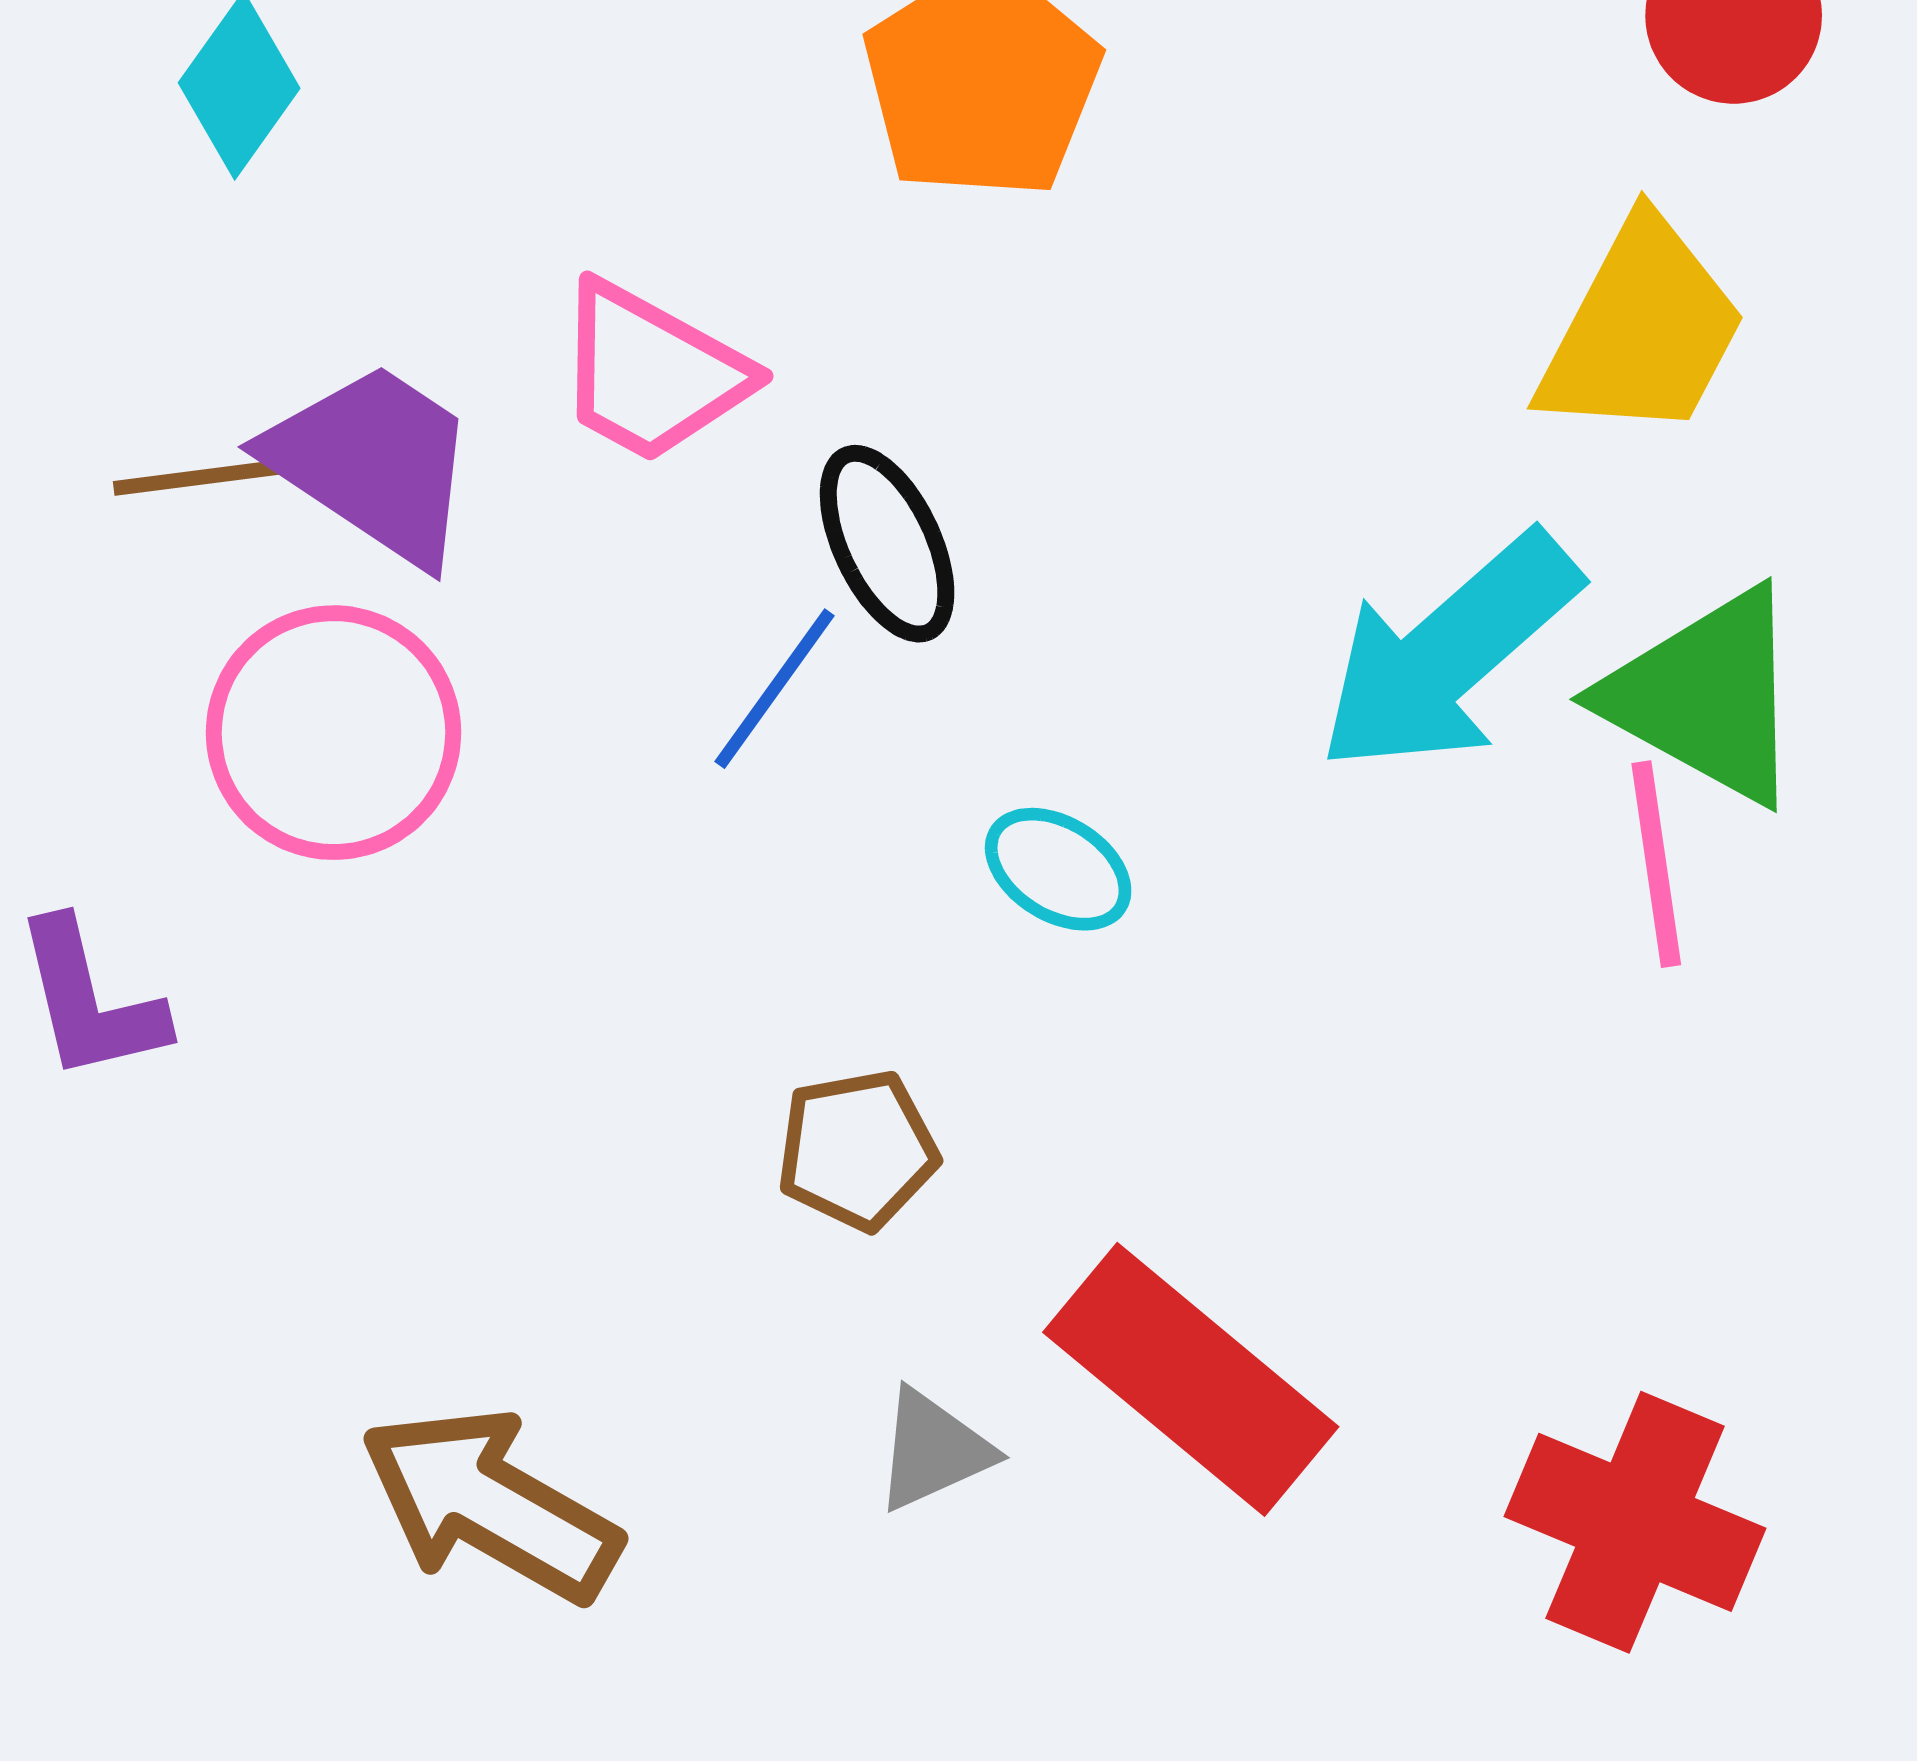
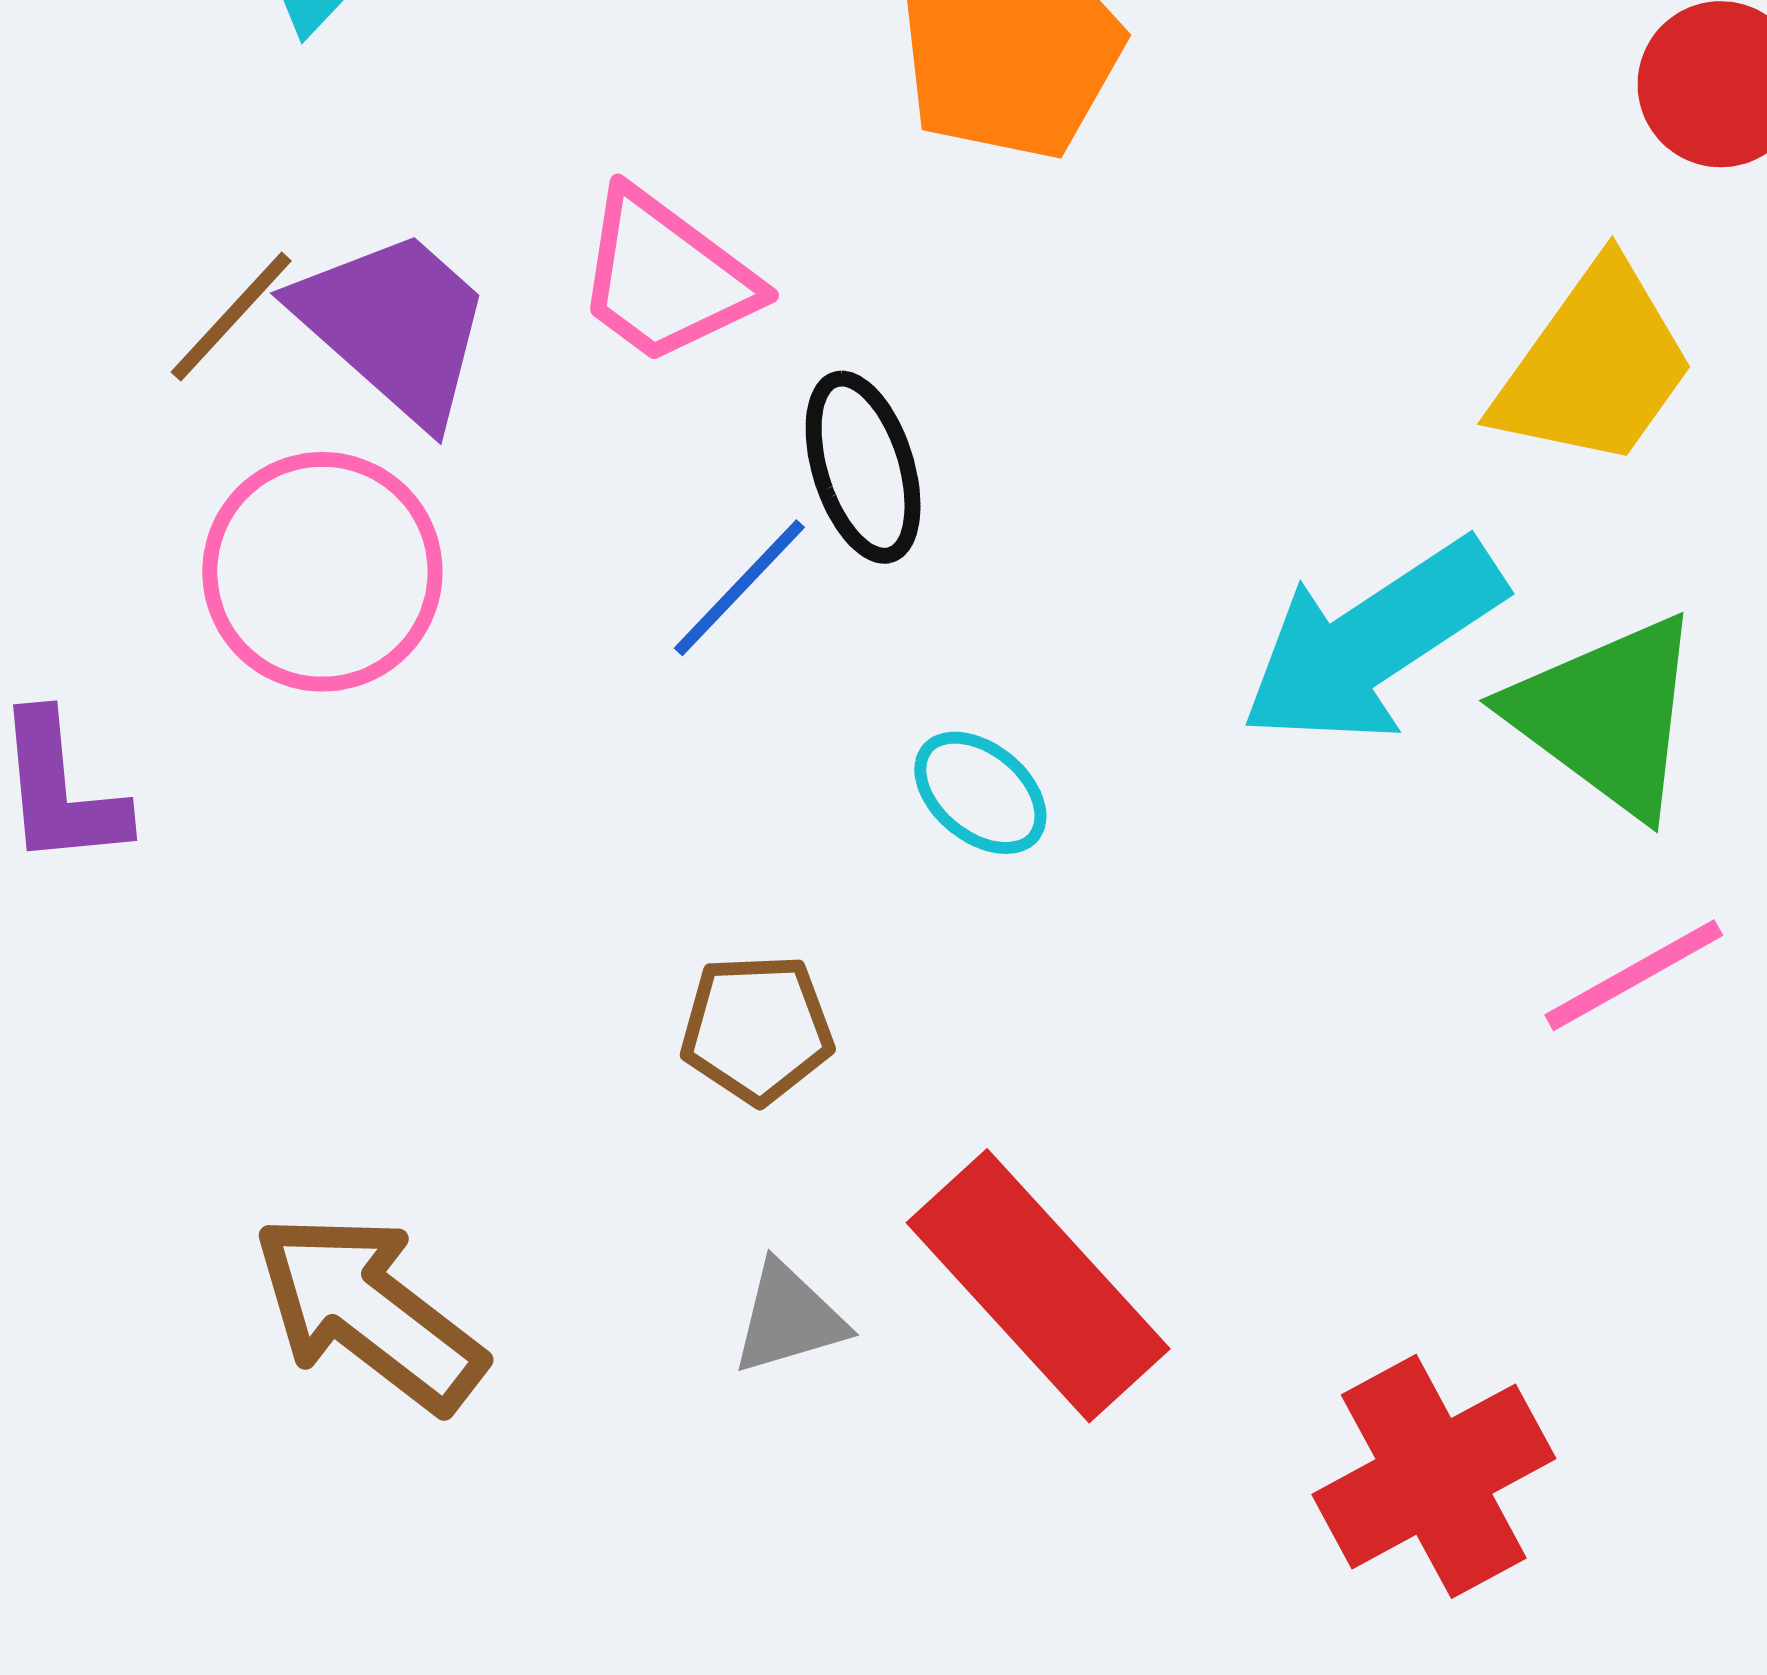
brown line: (200, 477) -> (231, 317), turned -48
pink line: (1656, 864) -> (1634, 975), moved, turned 61
red cross: (1635, 1522) -> (1434, 1476), turned 31

